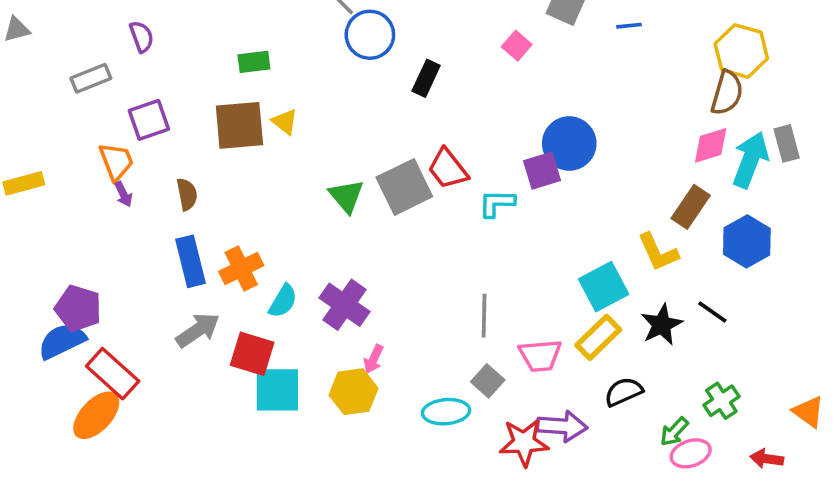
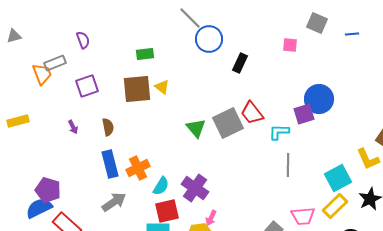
pink square: (517, 46) -> (290, 45), turned -35
orange trapezoid: (116, 162) -> (42, 74), moved
gray line: (484, 316) -> (288, 165), moved
red square: (252, 354) -> (167, 211), moved, turned -30

